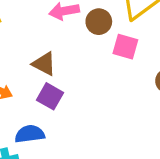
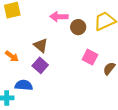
pink square: (125, 47) -> (90, 57), moved

